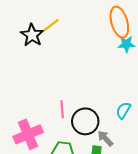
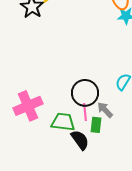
pink line: (62, 109) -> (85, 112), moved

